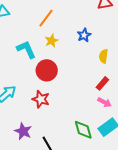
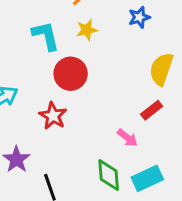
blue star: (84, 35) -> (139, 17), moved
yellow semicircle: (103, 56) -> (161, 69), size x1.5
pink arrow: (104, 102) -> (127, 138), moved

